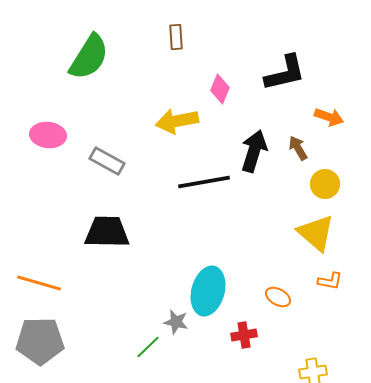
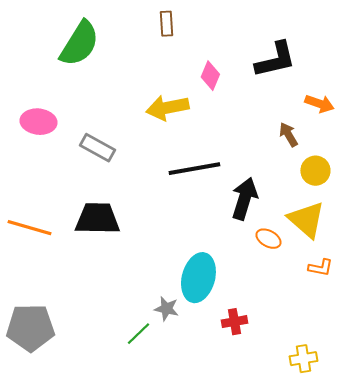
black arrow: (254, 151) -> (244, 199), moved
orange line: (39, 283) -> (29, 228), moved
orange ellipse: (278, 297) -> (268, 239), moved

